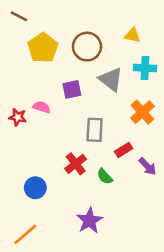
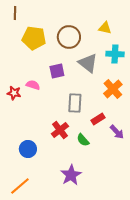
brown line: (19, 16) -> (15, 13), turned 64
yellow pentagon: (43, 48) -> (34, 38), turned -30

